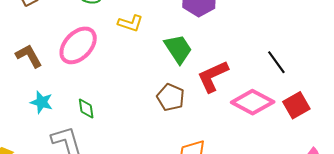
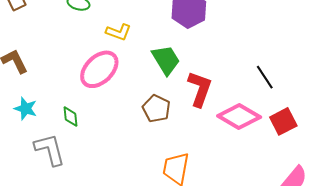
pink ellipse: (78, 45) -> (99, 69), moved
red L-shape: (213, 76) -> (200, 89), turned 132

